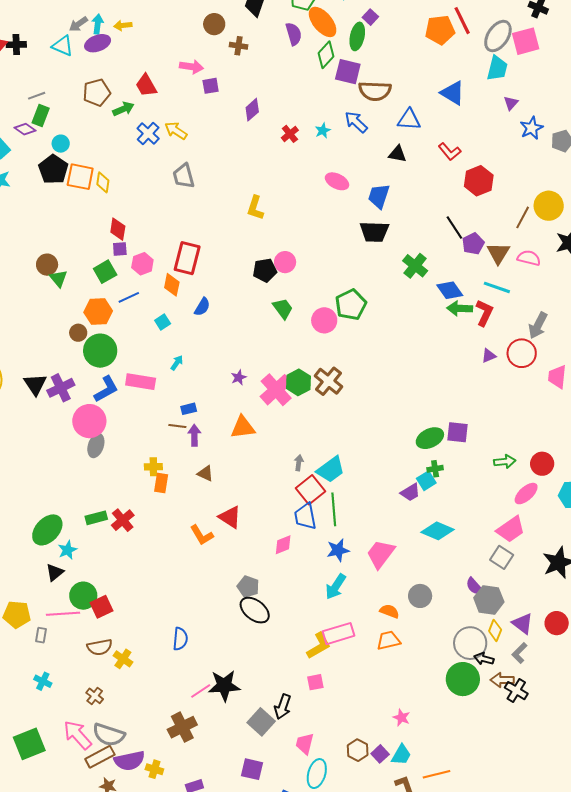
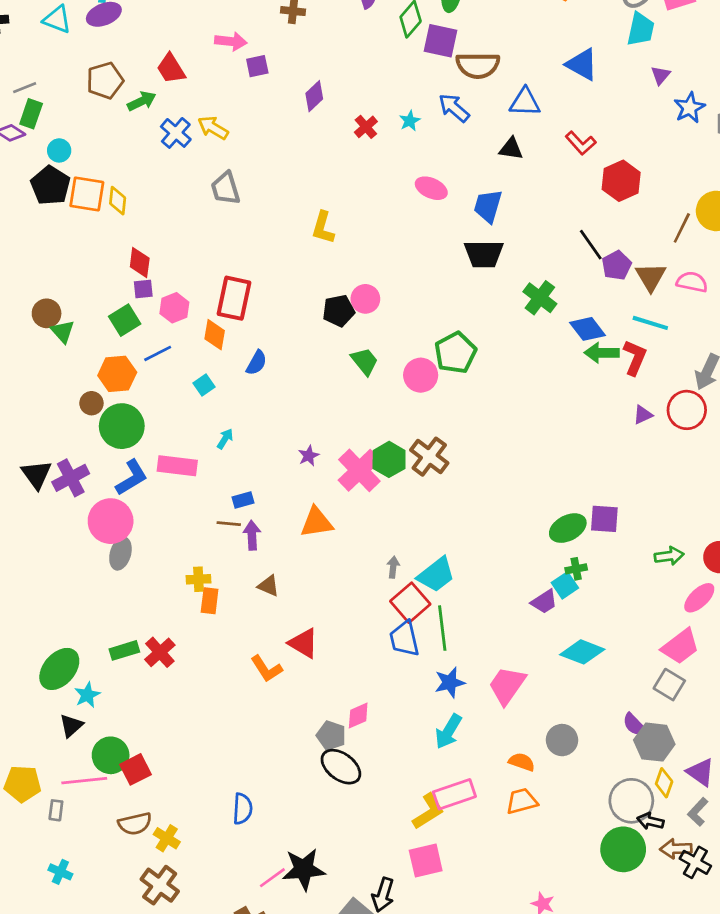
pink diamond: (283, 545) -> (358, 716), moved
pink square: (315, 682) -> (426, 860), size x1.5
brown cross: (95, 696) -> (160, 885), moved, size x1.6

